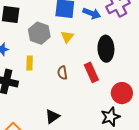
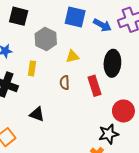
yellow triangle: (67, 37) -> (73, 56), moved, turned 32
black triangle: (52, 116) -> (37, 114), moved, turned 49

